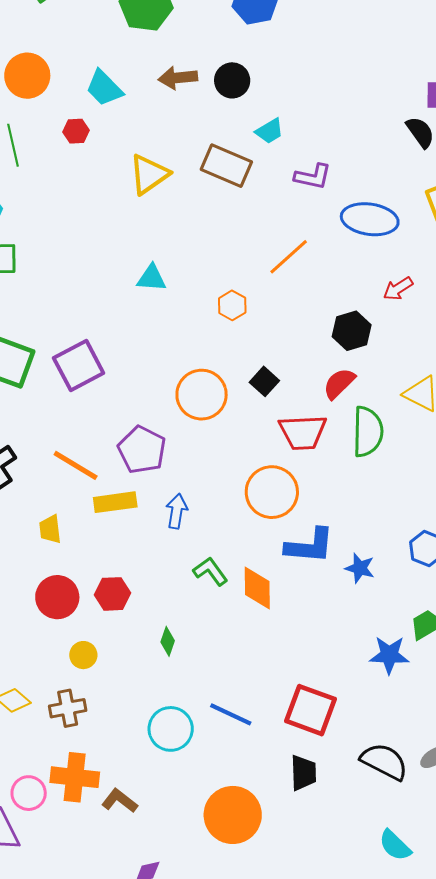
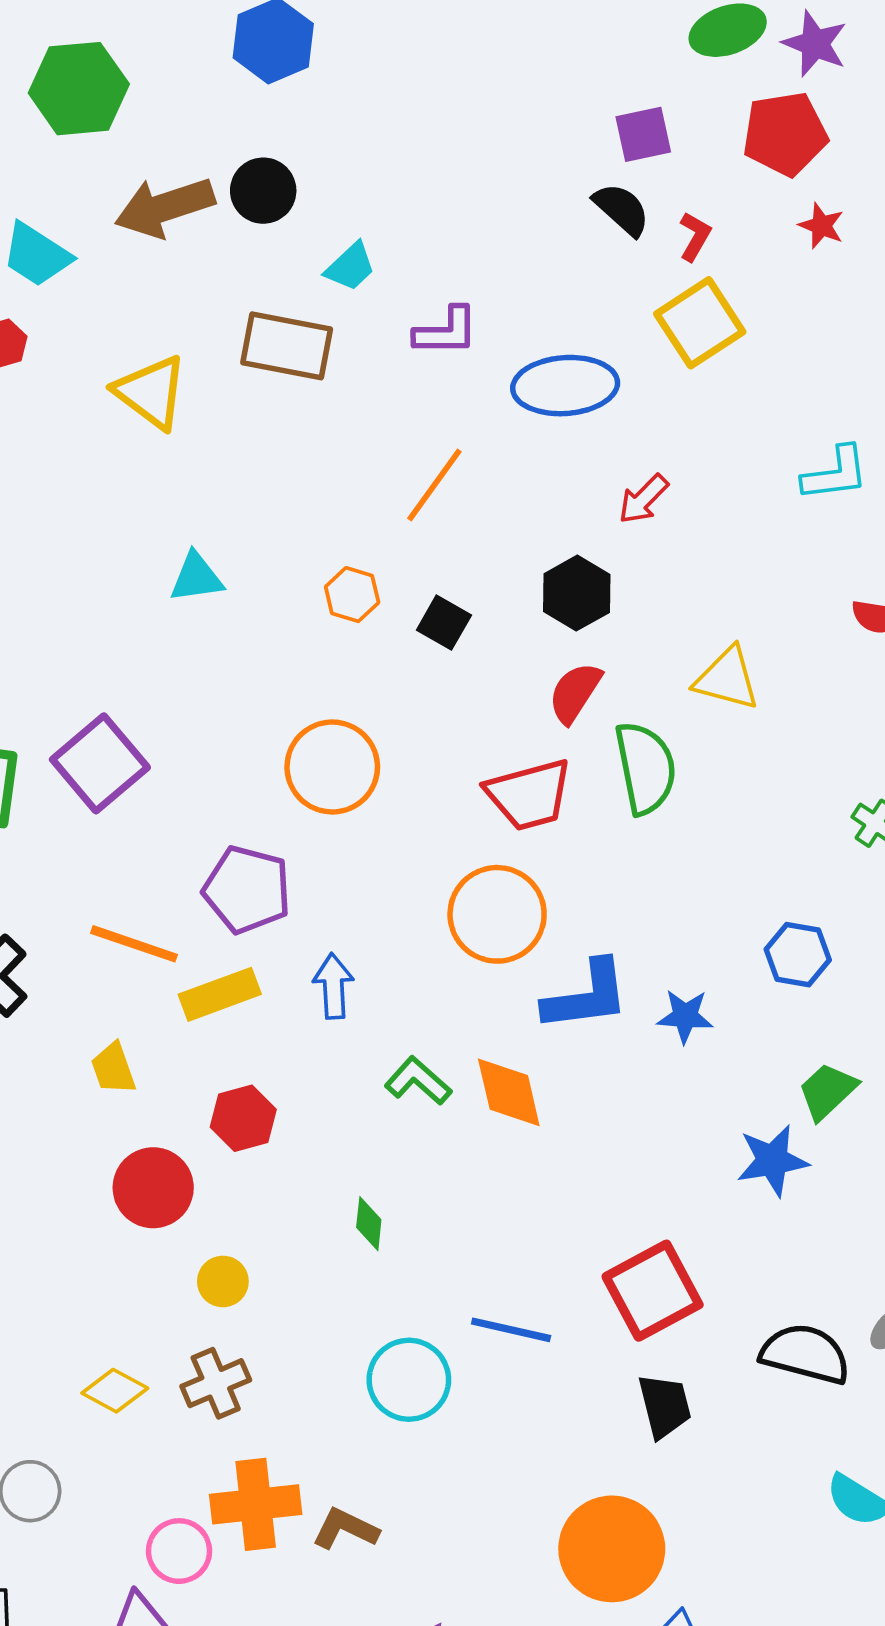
brown arrow: (178, 78) -> (165, 207), size x1.4
yellow triangle: (149, 174) -> (151, 392), turned -36
black square: (264, 381) -> (444, 623), moved
red hexagon: (112, 594) -> (243, 1118), moved
red square: (310, 710) -> (653, 1291), turned -36
orange circle: (233, 815) -> (612, 1549), moved

